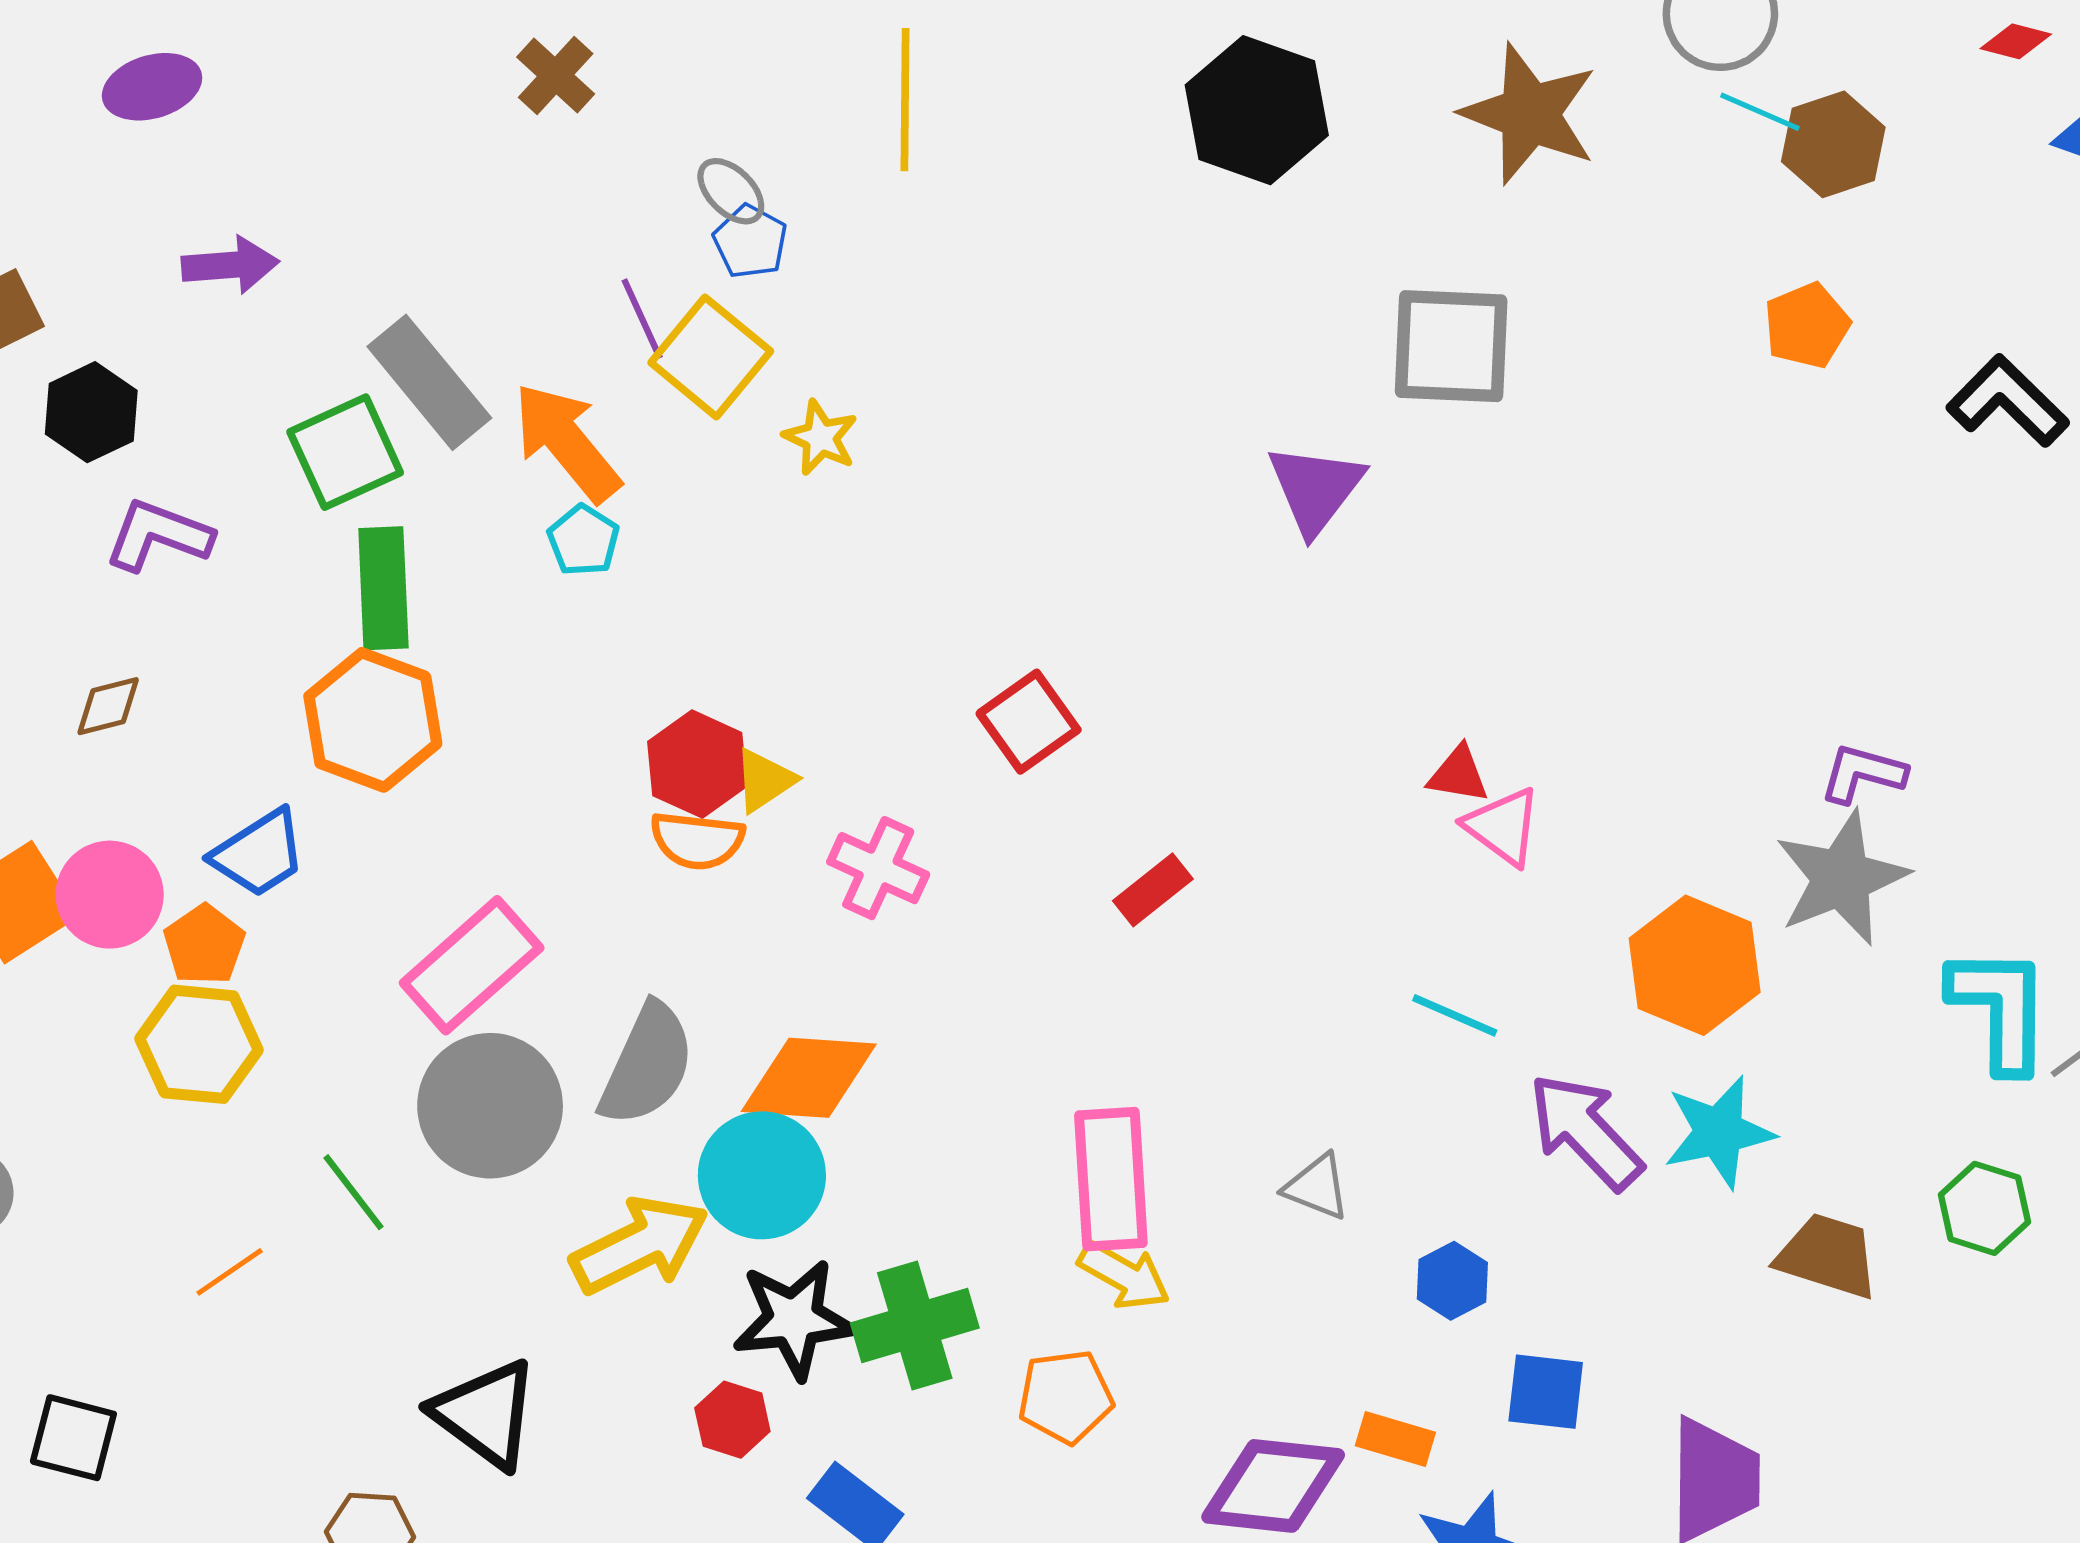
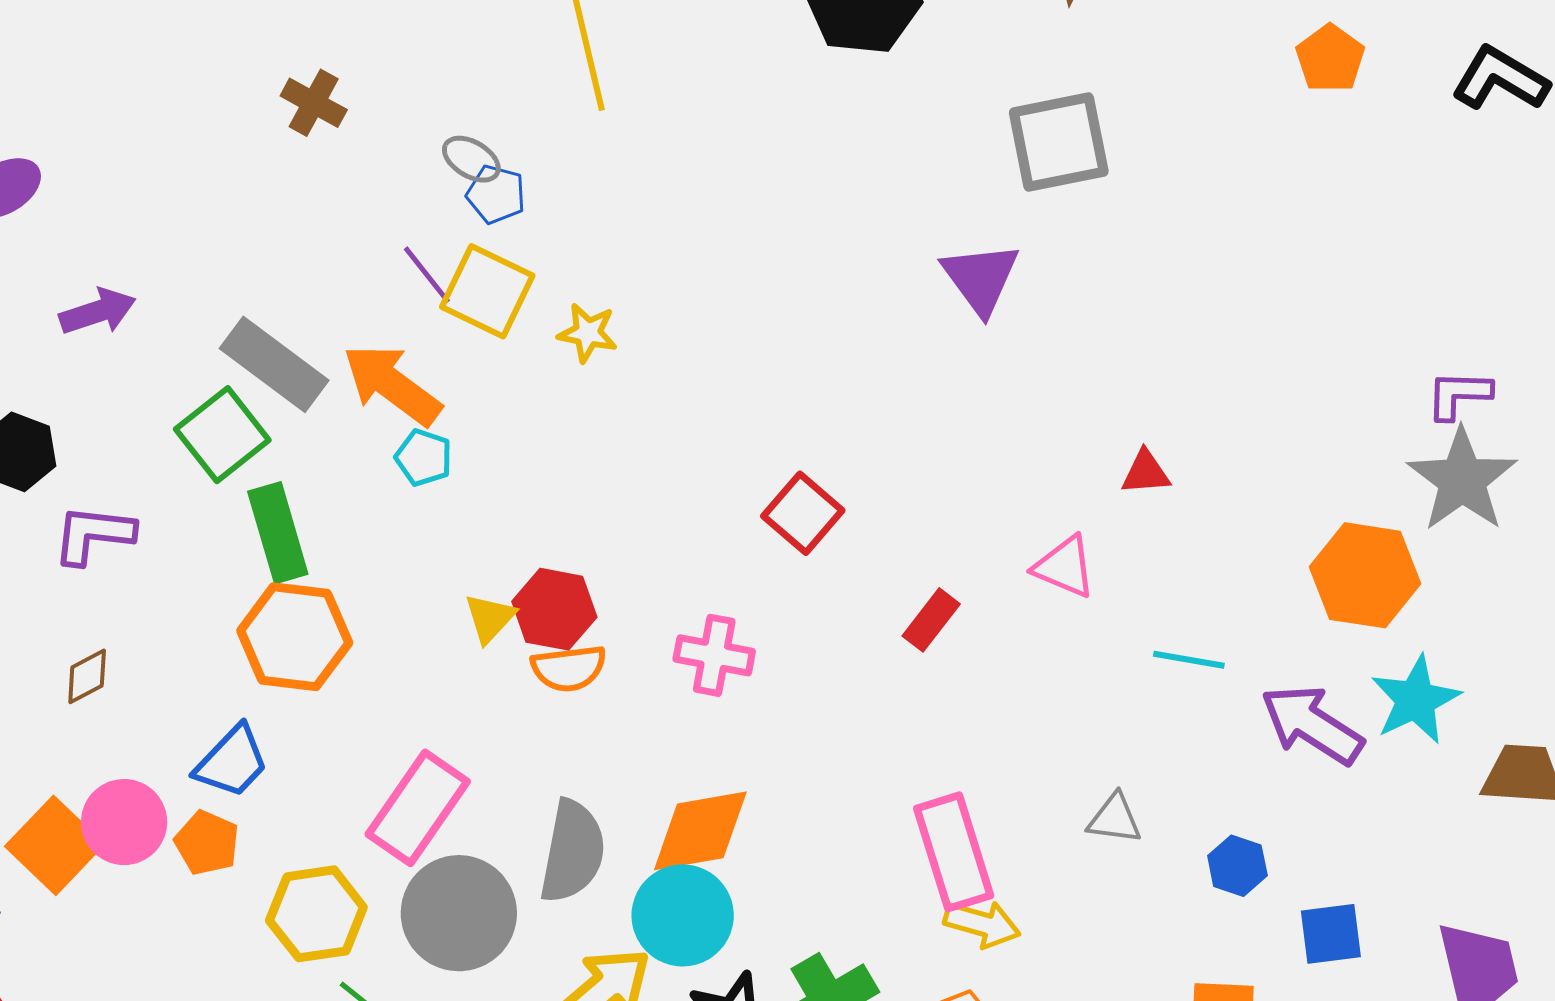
yellow triangle: (764, 780) -> (490, 618), moved
pink triangle: (1503, 826) -> (1065, 567), moved
yellow hexagon: (199, 1044) -> (316, 914), moved

